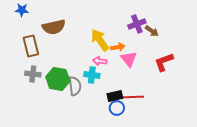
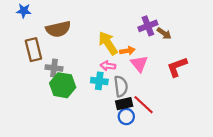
gray cross: (33, 74) -> (54, 68), moved
gray semicircle: (75, 86) -> (121, 86), moved
red line: (133, 97) -> (144, 105), turned 45

